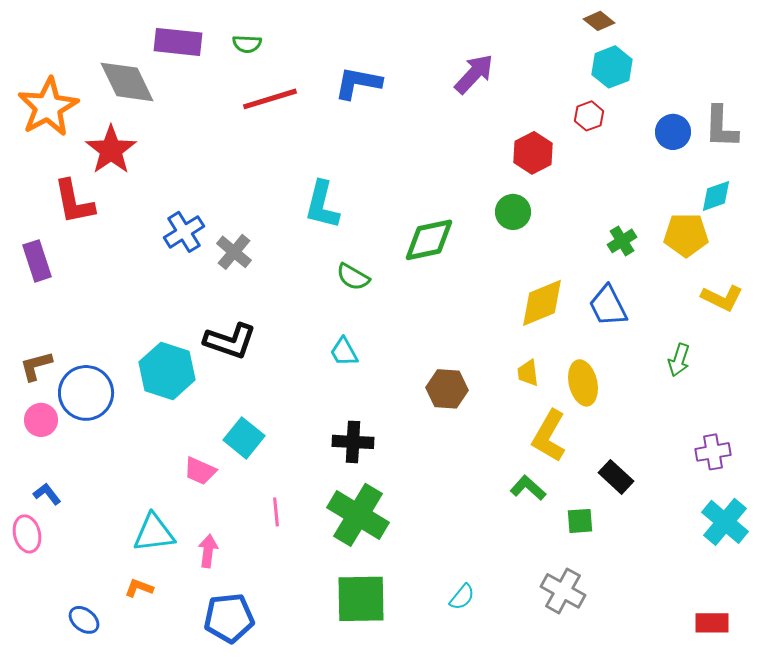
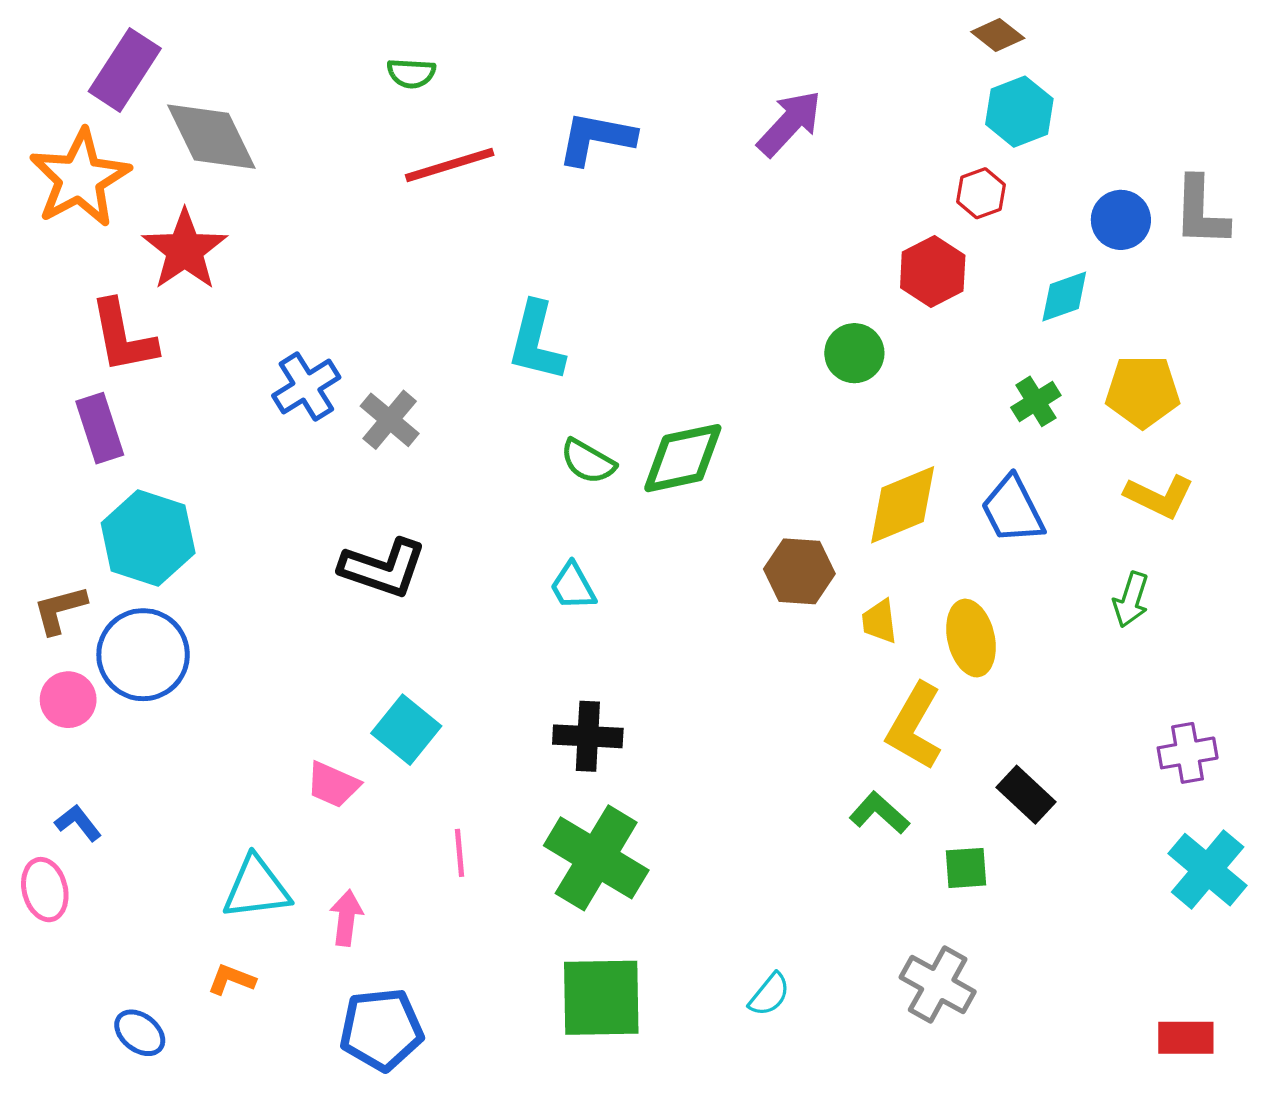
purple rectangle: (178, 42) -> (125, 70), moved, turned -63
red hexagon: (533, 153) -> (933, 272), moved
cyan diamond: (716, 196) -> (1064, 297), moved
green diamond: (429, 240) -> (683, 458), moved
purple rectangle: (37, 261) -> (100, 428), moved
yellow L-shape: (722, 298) -> (1159, 496), moved
cyan hexagon: (167, 371) -> (148, 538), moved
brown hexagon: (447, 389) -> (799, 571), moved

